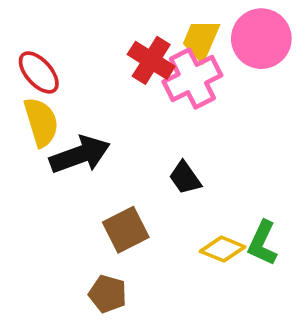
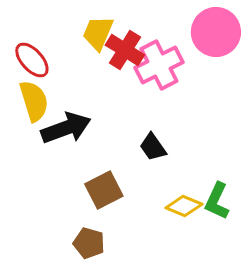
yellow trapezoid: (201, 40) -> (98, 33), moved

